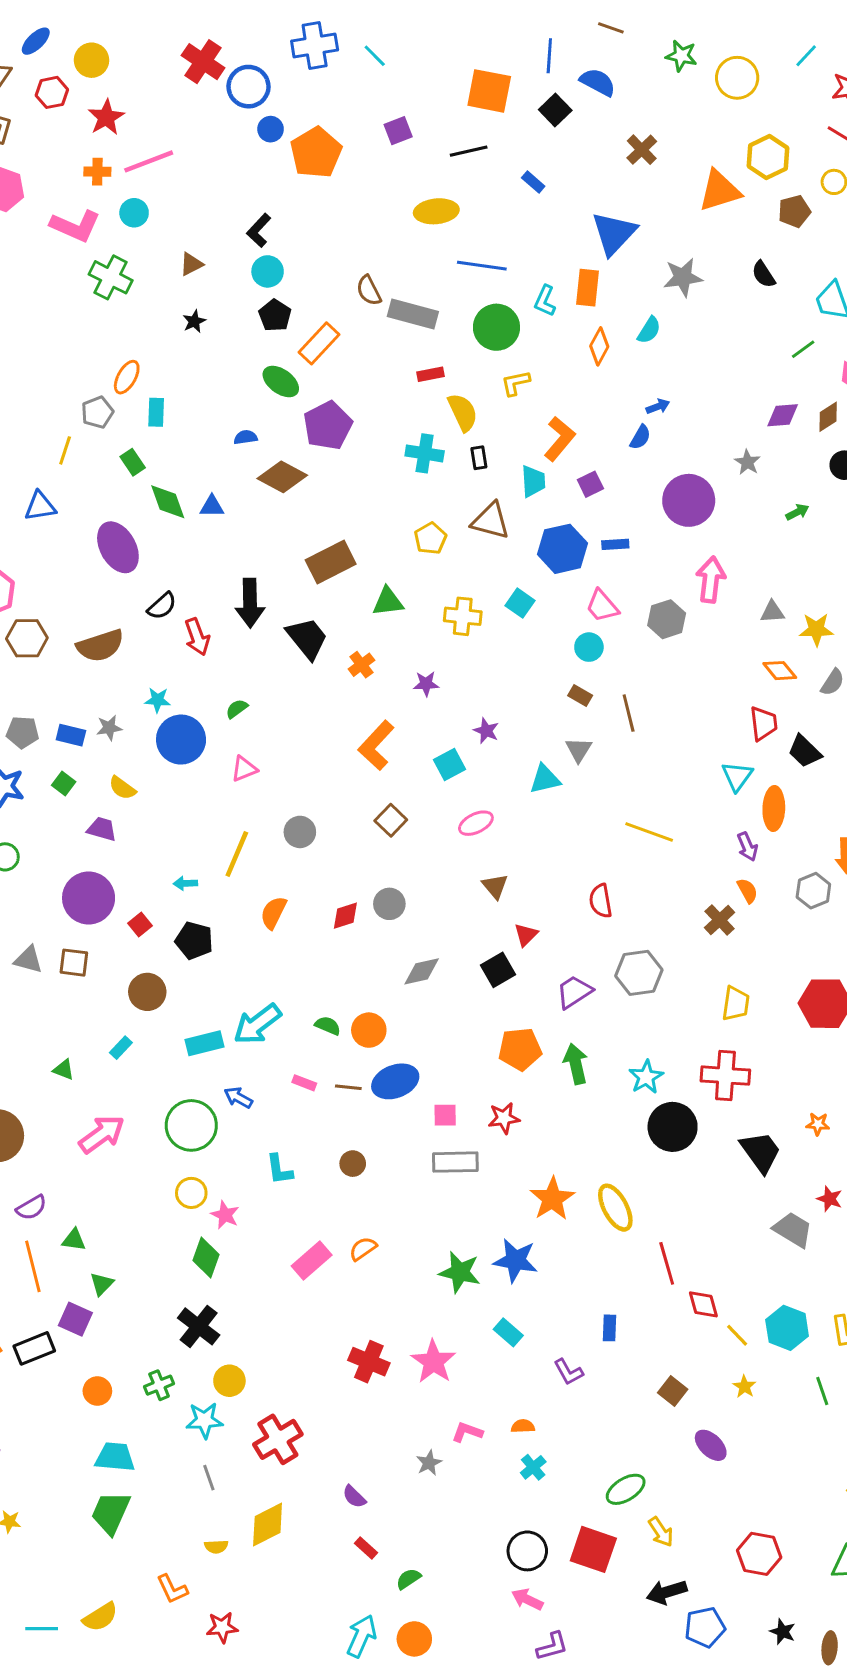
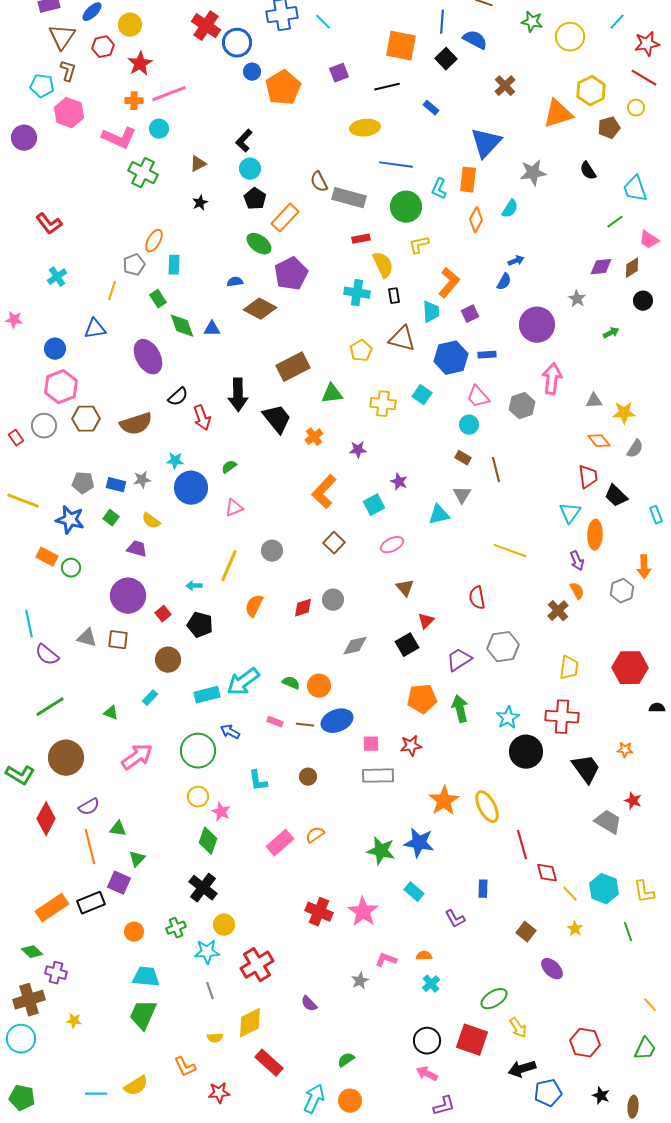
red rectangle: (366, 1548) -> (269, 1063), moved, size x1.8

